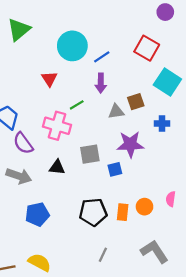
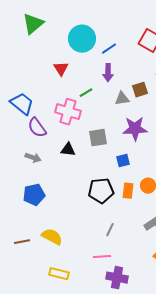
blue square: (115, 169) -> (123, 161), moved
gray arrow: (19, 176) -> (33, 158), size x0.7
blue pentagon: (37, 214) -> (34, 195), moved

